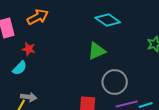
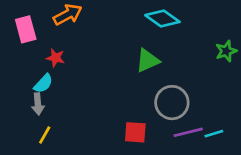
gray arrow: (29, 97) -> (38, 104), moved, turned 77

